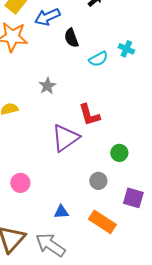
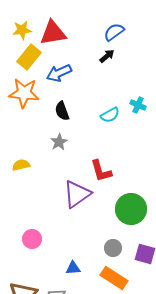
black semicircle: (71, 38) -> (62, 111), moved
green circle: (119, 153) -> (131, 209), size x1.8
gray circle: (98, 181) -> (113, 248), moved

